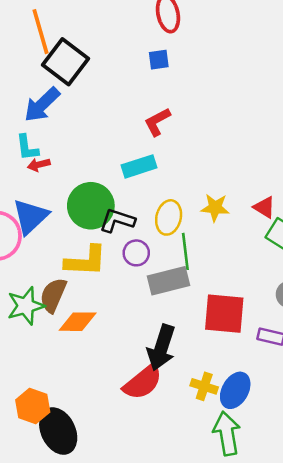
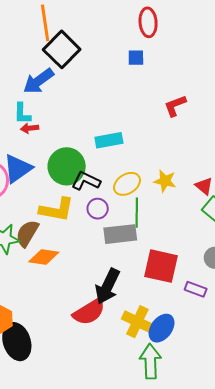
red L-shape: (157, 122) -> (175, 106), moved
yellow ellipse: (169, 217) -> (127, 184), turned 36
yellow cross: (204, 386) -> (137, 322), size x1.4

